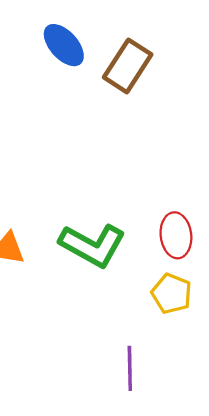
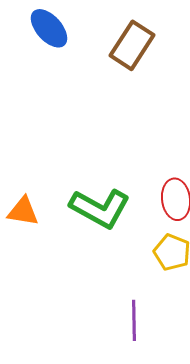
blue ellipse: (64, 45) -> (49, 28), moved

